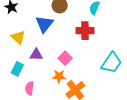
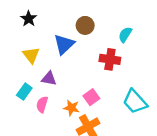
pink square: (65, 58) -> (91, 97), moved
cyan trapezoid: (111, 63) -> (135, 102), turned 95
pink semicircle: (29, 88) -> (42, 104), moved

